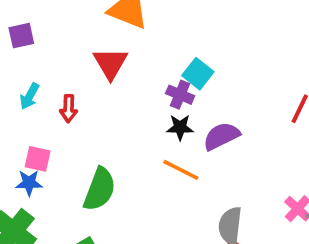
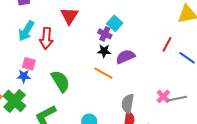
cyan arrow: (30, 96) -> (26, 31), size x1.5
red arrow: (69, 109) -> (46, 38), size x1.5
green semicircle: (100, 189) -> (60, 81), turned -55

